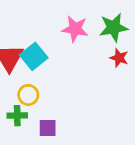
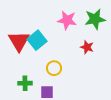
red star: (119, 58) -> (87, 47), moved
yellow circle: (28, 95) -> (54, 68), moved

